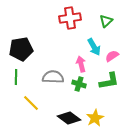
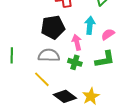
cyan arrow: (94, 47) -> (90, 25), turned -144
black pentagon: (21, 49) -> (53, 27), moved
yellow line: (31, 103) -> (42, 79), moved

